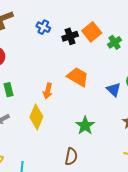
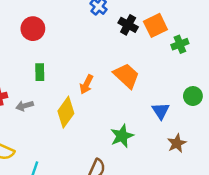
black cross: (70, 36) -> (128, 25), turned 35
blue triangle: (114, 89) -> (161, 111), moved

